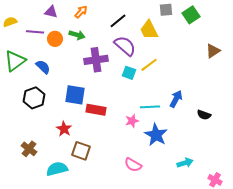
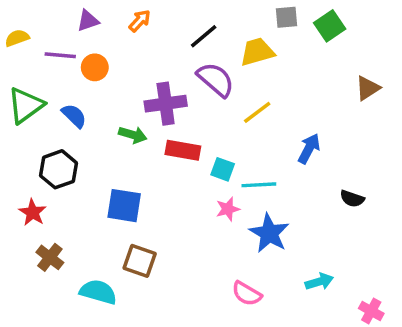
purple triangle: (51, 12) -> (88, 21), turned -32
yellow trapezoid: (149, 30) -> (257, 52), turned 100
green arrow: (77, 35) -> (133, 135), moved
cyan square: (129, 73) -> (223, 169), moved
blue square: (75, 95) -> (124, 206), moved
blue arrow: (176, 99) -> (309, 149), moved
red rectangle: (96, 110) -> (183, 150), moved
red star: (64, 129) -> (33, 212), moved
pink semicircle: (133, 165) -> (247, 294), moved
cyan semicircle: (57, 169) -> (98, 292), turned 30

